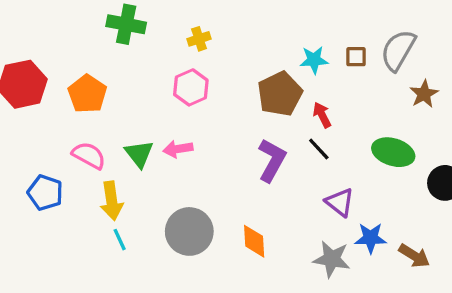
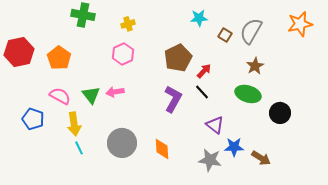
brown square: (356, 57) -> (225, 35), turned 32
cyan star: (314, 60) -> (199, 18), moved
brown star: (424, 94) -> (255, 66), moved
red arrow: (322, 115) -> (204, 71), turned 70

